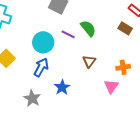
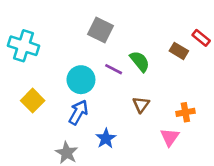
brown rectangle: (125, 28) -> (179, 51), moved

